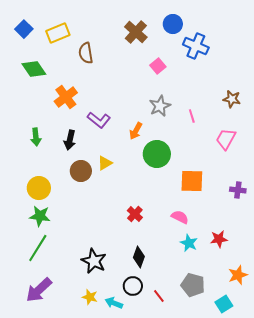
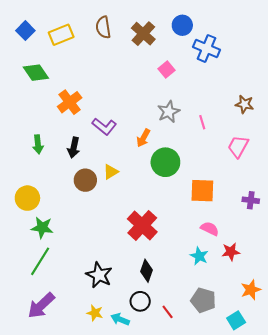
brown semicircle: (86, 53) -> (103, 27), moved
yellow circle: (39, 188) -> (27, 198), moved
red cross: (135, 214) -> (142, 225), size x1.8
pink semicircle: (180, 217) -> (210, 229), moved

